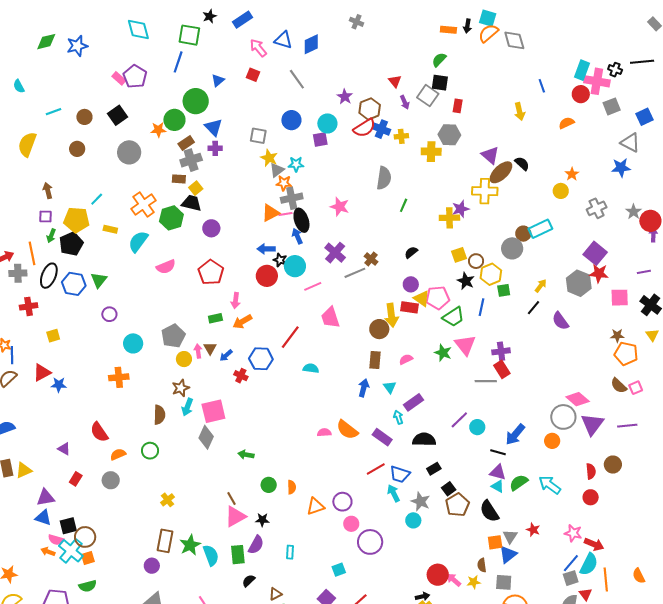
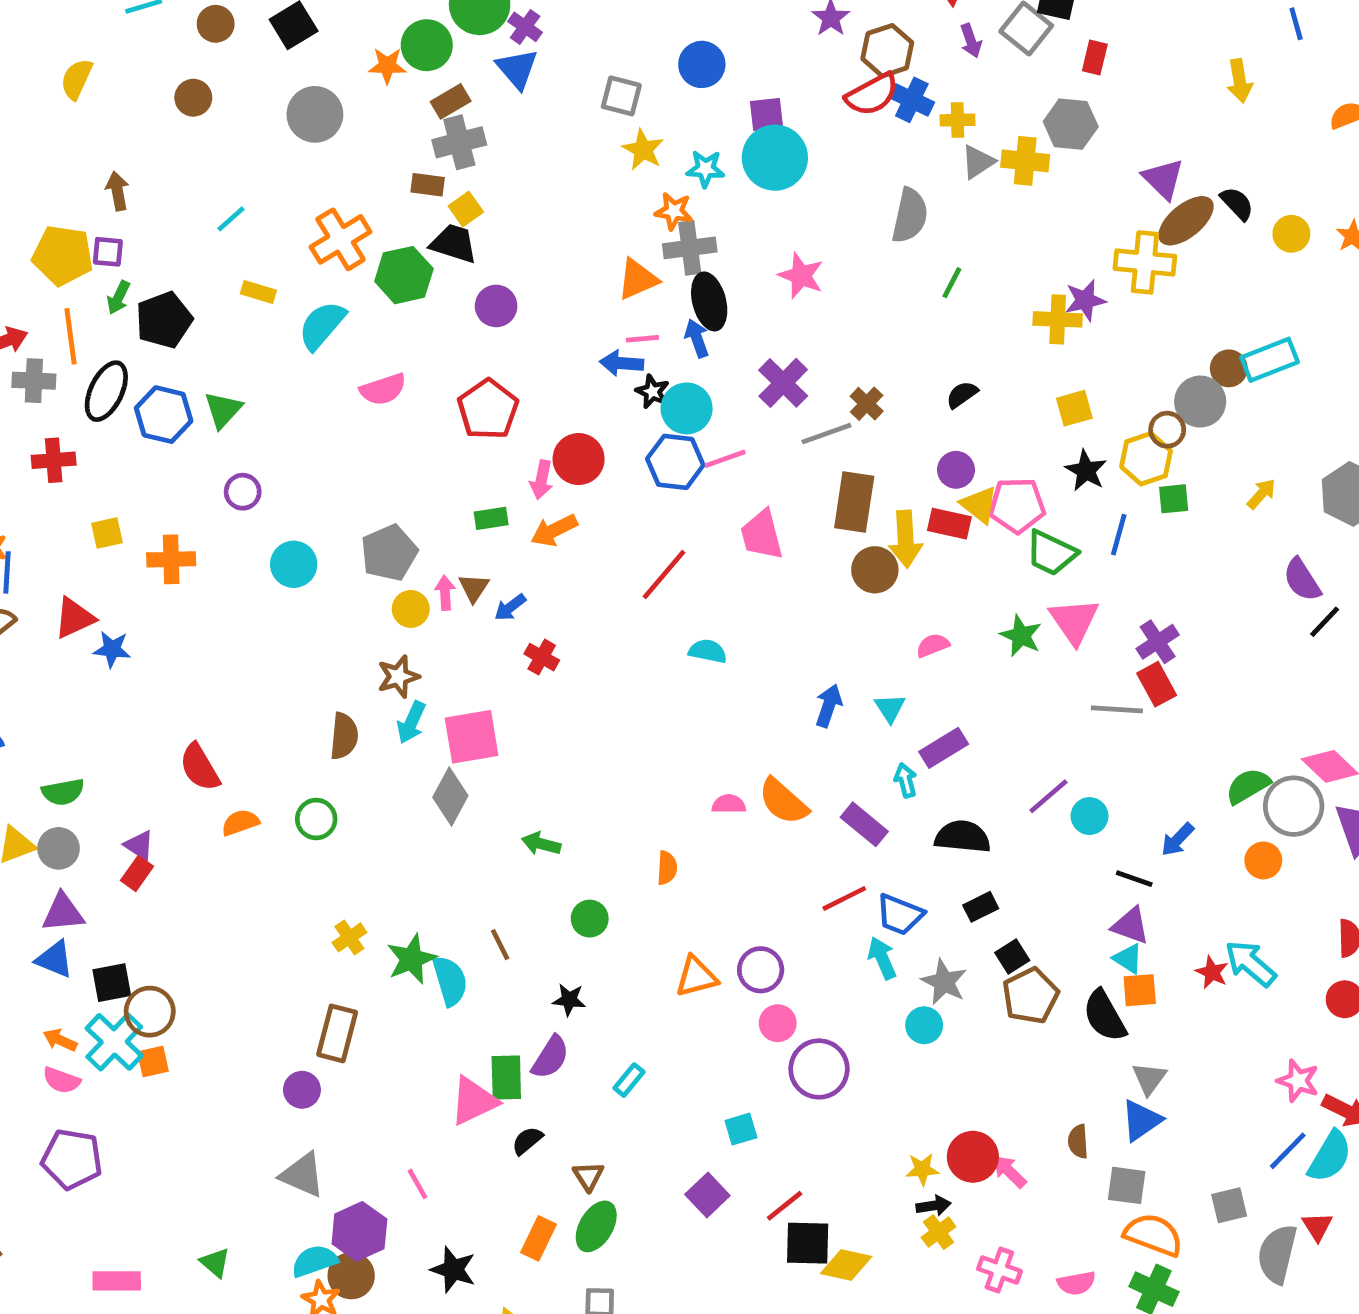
cyan circle: (327, 123) -> (775, 158), moved, size x1.4
yellow semicircle: (27, 144) -> (77, 79), size x0.7
purple cross: (215, 148) -> (525, 27), moved, turned 32
gray triangle: (277, 170) -> (978, 162), moved
yellow circle: (561, 191) -> (1291, 234), moved
pink line: (285, 214) -> (642, 339), moved
yellow pentagon: (76, 220) -> (63, 255), moved
brown circle: (476, 261) -> (1167, 430), moved
red circle: (267, 276) -> (579, 459), moved
black line: (534, 308) -> (1325, 622), moved
green trapezoid: (453, 317) -> (1051, 553), turned 55
purple cross: (501, 351) -> (1158, 642), turned -30
blue hexagon: (261, 359) -> (675, 462), moved
brown rectangle: (375, 360) -> (854, 502), moved, size x1.4
orange cross: (119, 377) -> (171, 559), moved
blue arrow: (515, 434) -> (1178, 840), size x0.7
purple triangle: (64, 449) -> (139, 845), moved
gray circle: (111, 480) -> (59, 848), moved
green semicircle: (519, 483) -> (1248, 786), moved
orange semicircle: (292, 487) -> (667, 868), moved
pink triangle: (235, 517) -> (474, 1101), moved
red star: (533, 530) -> (1212, 972), moved
pink semicircle: (56, 540) -> (62, 1080), moved
orange square: (495, 542) -> (1140, 990), moved
green star: (190, 545) -> (412, 959), moved
cyan rectangle: (290, 552) -> (629, 1080), turned 32
cyan semicircle: (211, 555) -> (450, 981), moved
gray square: (571, 578) -> (1229, 1205), moved
yellow star: (474, 582) -> (922, 1169), moved
green semicircle: (88, 586) -> (63, 792), moved
brown triangle: (276, 594) -> (588, 1176), turned -40

